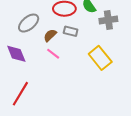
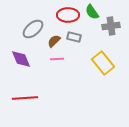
pink line: (53, 54) -> (57, 59), turned -40
red line: (20, 94) -> (25, 98), turned 55

